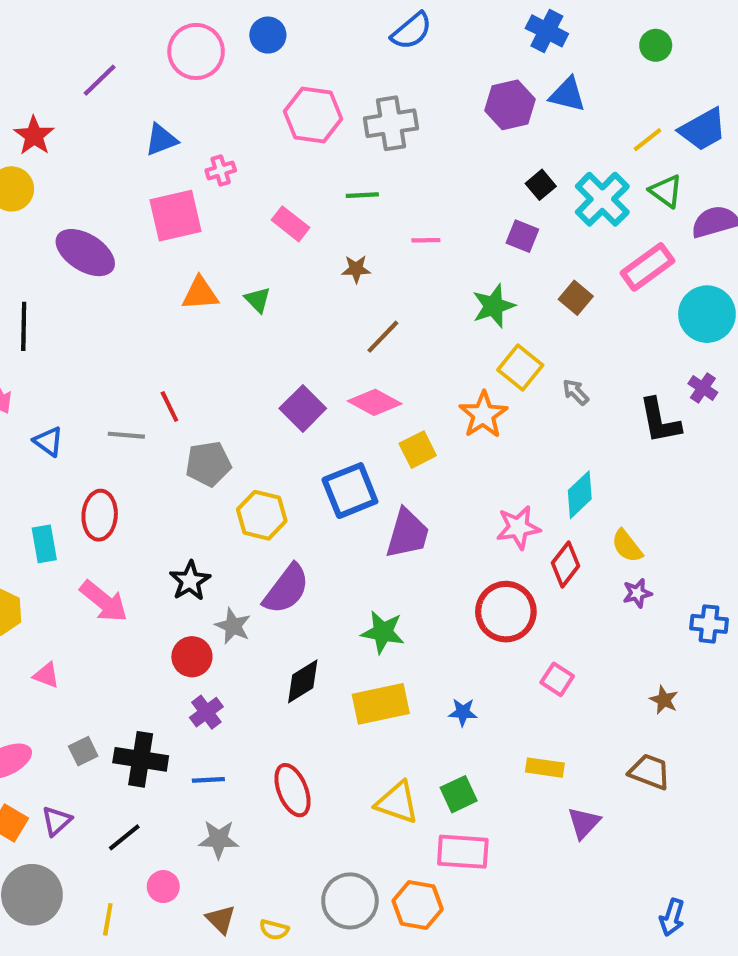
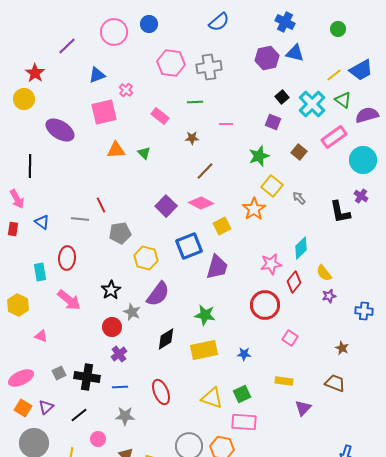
pink cross: (221, 170) -> (126, 90), turned -32

